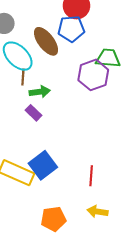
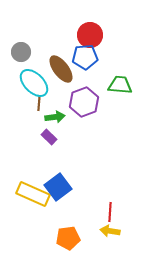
purple hexagon: (93, 75) -> (84, 102), moved
red line: (91, 176) -> (110, 212), moved

